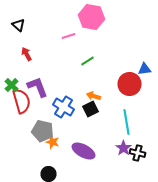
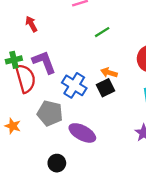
green cross: (12, 85) -> (14, 60), turned 32
orange star: (52, 142) -> (13, 126), moved
purple ellipse: (84, 151) -> (82, 133), moved

